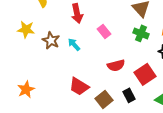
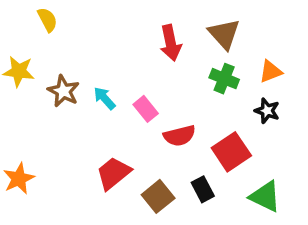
red arrow: (77, 13) -> (171, 43), moved
pink rectangle: (104, 31) -> (146, 109), moved
red trapezoid: (79, 86) -> (113, 173), turned 110

